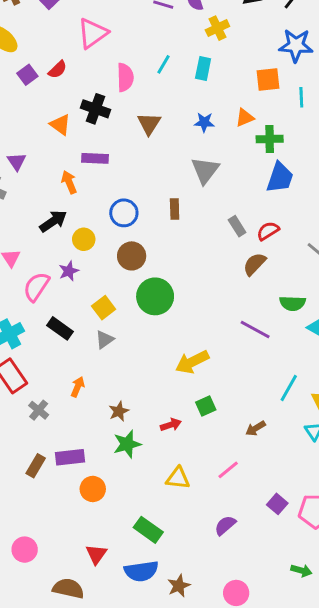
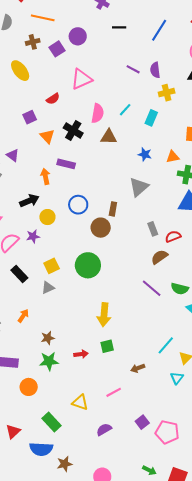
purple square: (27, 75) -> (30, 117), moved
brown triangle: (149, 124) -> (109, 137), moved, turned 48
purple triangle: (17, 161) -> (13, 155), turned -32
brown circle: (132, 256) -> (101, 228), moved
purple line: (255, 329) -> (152, 288), moved
yellow arrow: (192, 362) -> (104, 315), turned -70
yellow triangle: (178, 478) -> (80, 402), moved
orange circle: (93, 489) -> (29, 387), moved

